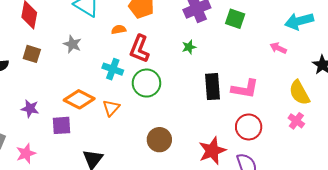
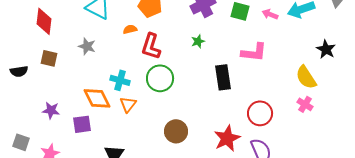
pink arrow: (278, 48) -> (270, 14), moved
cyan cross: (113, 69) -> (120, 80), moved
pink L-shape: (245, 89) -> (254, 52), moved
orange diamond: (79, 99) -> (97, 98), turned 40

